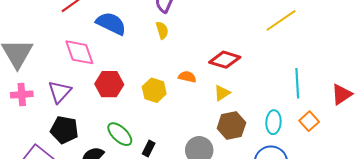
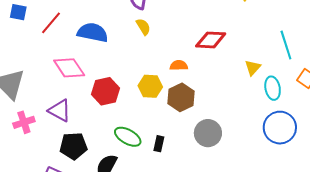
purple triangle: (60, 92) -> (60, 111), turned -30
yellow triangle: (222, 93) -> (253, 68), moved
brown hexagon: (231, 125) -> (181, 97), moved

